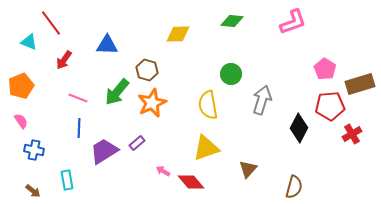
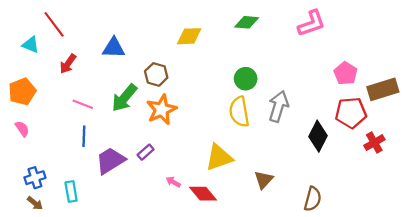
yellow semicircle: (208, 105) -> (239, 112), moved
blue cross: (34, 150) -> (35, 178), moved, turned -30

